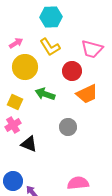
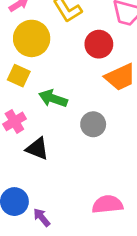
green arrow: (45, 94) -> (53, 99), moved
yellow square: (15, 102) -> (19, 76), moved

